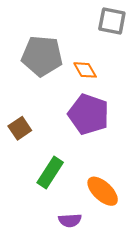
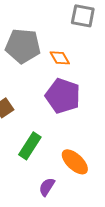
purple semicircle: (70, 220) -> (47, 187), turned 126

